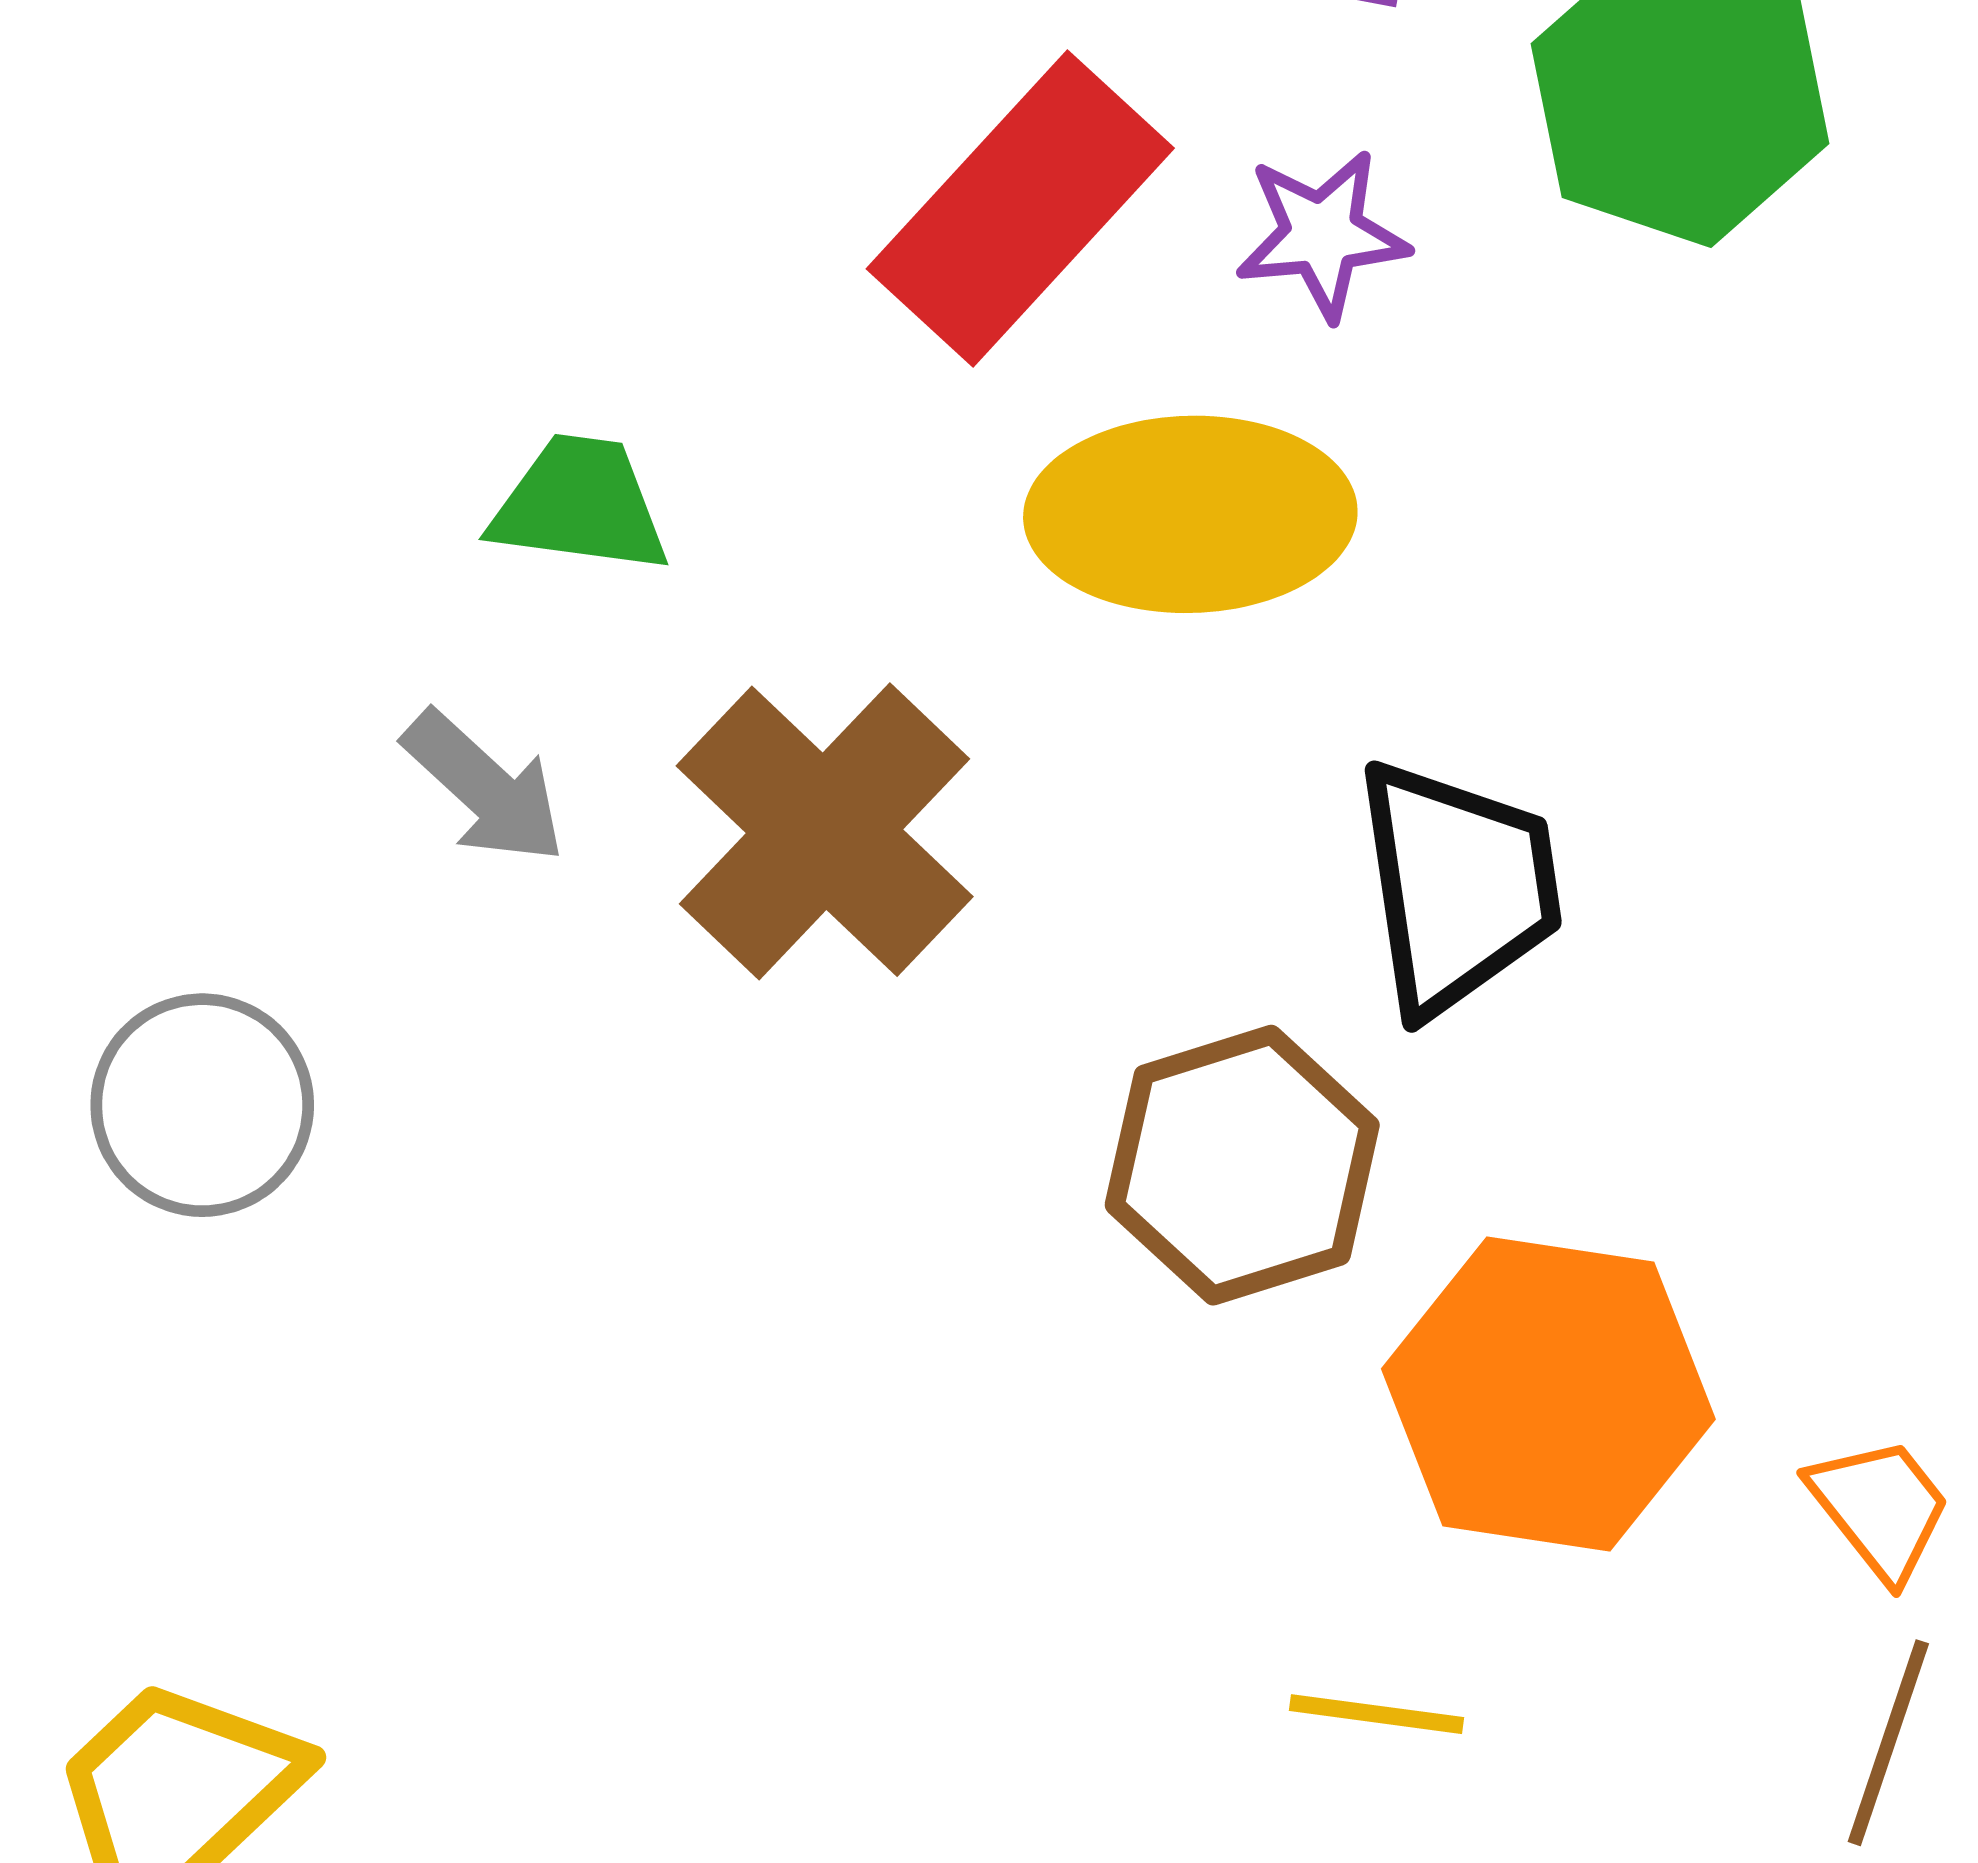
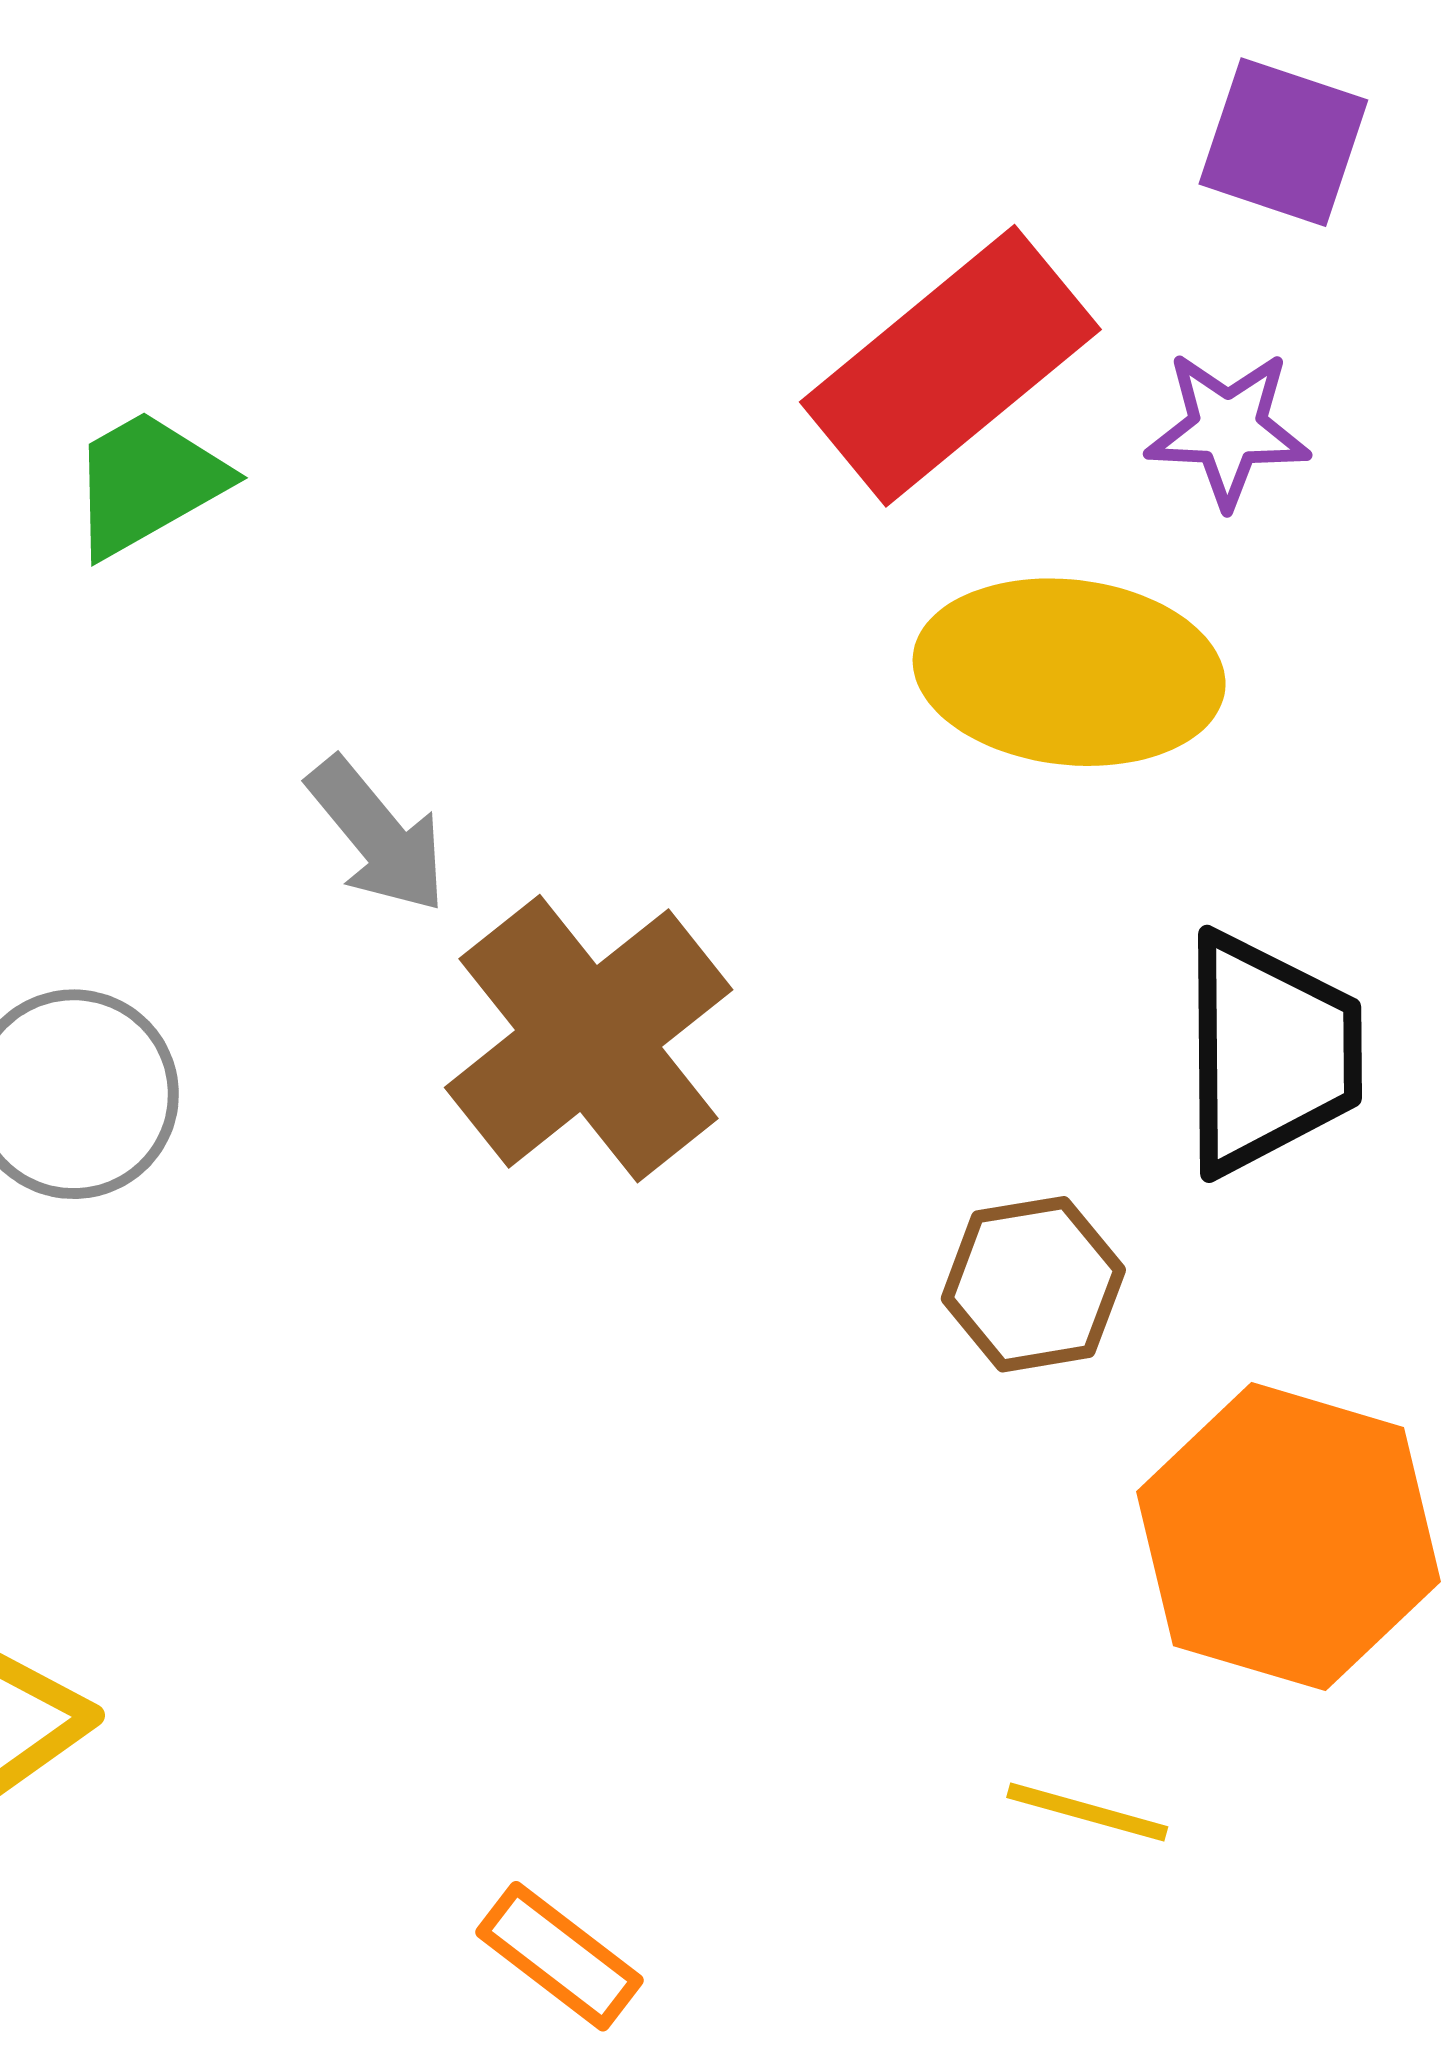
green trapezoid: (580, 505) -> (147, 483), moved, turned -45
brown cross: (825, 831) -> (589, 1039), moved
brown hexagon: (1242, 1165) -> (1033, 1284), size x0.7

